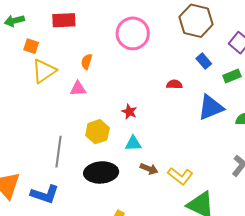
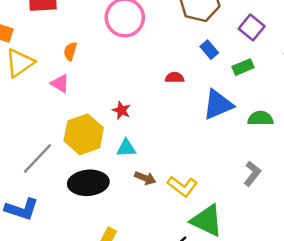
pink triangle: (78, 89) -> (60, 83), turned 36
yellow hexagon: (97, 132) -> (84, 134), size x1.4
gray line: (58, 152) -> (38, 158), turned 36

